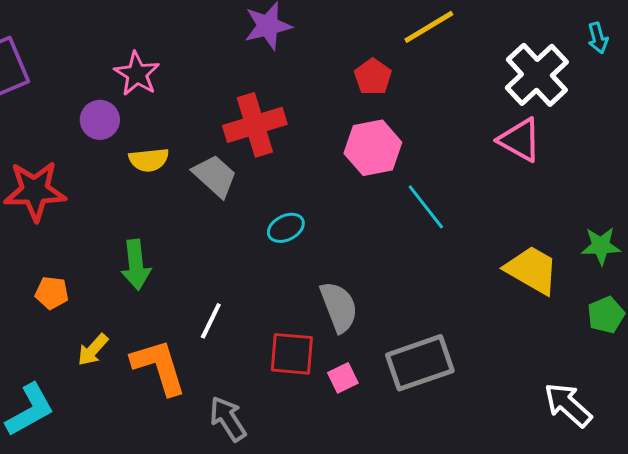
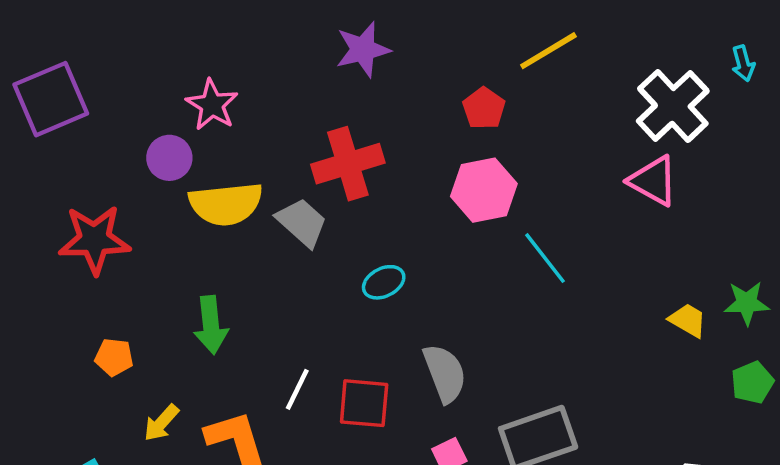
yellow semicircle: (149, 160) -> (226, 204), size x1.6
yellow trapezoid: (532, 270) -> (688, 320), moved, size x0.6
red square: (292, 354) -> (364, 403), moved

